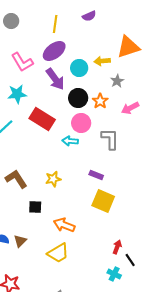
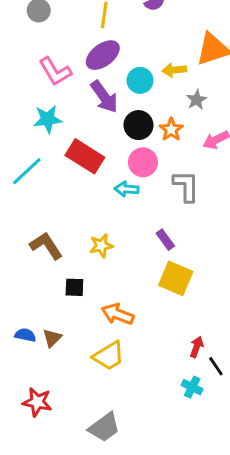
purple rectangle: (96, 175) -> (165, 240), turned 32

